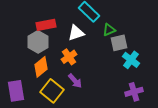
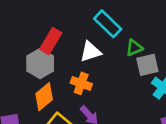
red rectangle: (46, 25) -> (51, 41), turned -48
orange cross: (69, 57) -> (81, 83), turned -35

